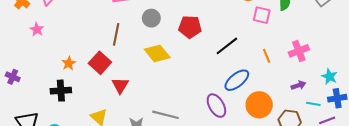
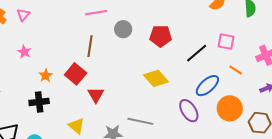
pink square: (262, 15) -> (226, 41), moved
pink star: (37, 29) -> (24, 52), moved
yellow diamond: (157, 53) -> (156, 78), moved
orange line: (267, 56) -> (236, 70), moved, turned -32

